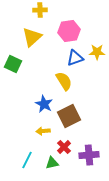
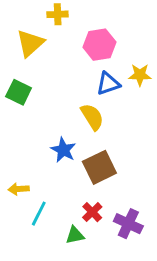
yellow triangle: (32, 37) -> (30, 43), moved
yellow arrow: (43, 131) -> (19, 189), moved
purple cross: (89, 155) -> (128, 224), turned 30
cyan line: (27, 160) -> (39, 214), moved

